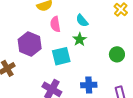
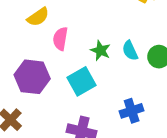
cyan semicircle: (82, 21) -> (130, 51), moved, turned 32
pink semicircle: (55, 24) -> (60, 39), turned 35

